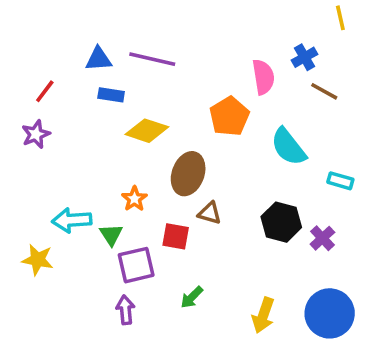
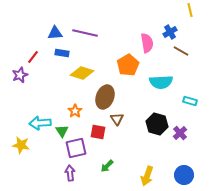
red line: (45, 91) -> (33, 57), moved
cyan semicircle: (288, 147) -> (161, 82), turned -55
brown triangle: (210, 213) -> (117, 119), turned 40
blue circle: (330, 313) -> (184, 175), size x0.7

